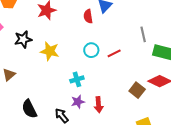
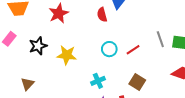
gray line: (143, 34) -> (160, 39), moved
brown square: (137, 90) -> (137, 82), moved

